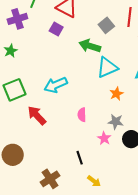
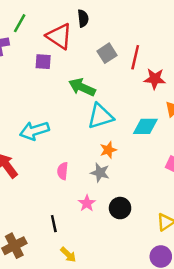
gray square: (106, 25) -> (107, 53), moved
purple square: (56, 29) -> (43, 62), turned -32
gray star: (116, 122) -> (100, 173), moved

